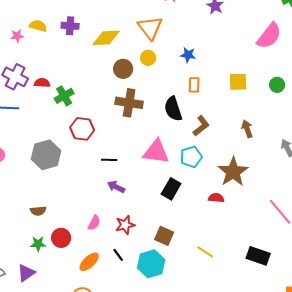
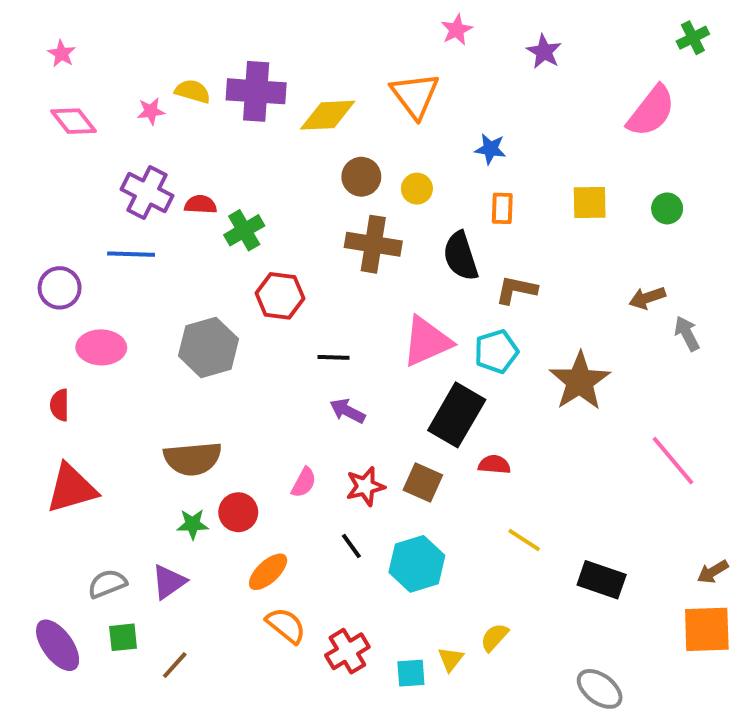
purple cross: (70, 26) -> (256, 91), size x1.6
yellow circle: (148, 58) -> (417, 189), moved
brown L-shape: (201, 126) -> (516, 290), turned -130
brown arrow: (247, 129) -> (647, 298), moved, turned -90
pink triangle: (156, 152) -> (427, 341), turned -32
black rectangle: (171, 189) -> (457, 415), size x1.4
red semicircle: (216, 198) -> (494, 465), moved
brown semicircle: (38, 211) -> (193, 459), size x1.8
brown square: (164, 236) -> (423, 482), moved
black rectangle: (258, 256) -> (602, 580), moved
orange ellipse: (89, 262) -> (268, 572), moved

